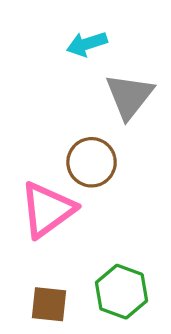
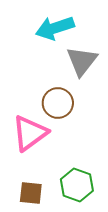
cyan arrow: (87, 44) -> (55, 28), size x1.5

